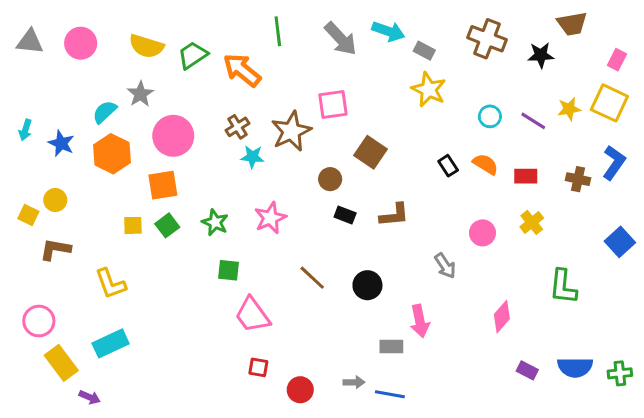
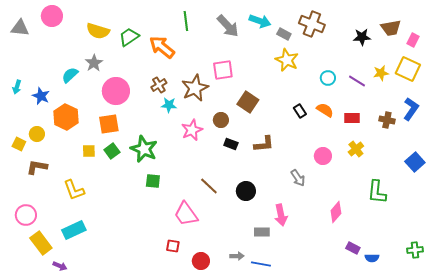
brown trapezoid: (572, 24) -> (391, 28), moved
brown cross: (487, 39) -> (312, 24), moved
pink circle: (81, 43) -> (52, 16), moved
orange hexagon: (112, 154) -> (66, 117), moved
pink star: (270, 218) -> (192, 130), moved
green star: (215, 222) -> (144, 149), size x1.5
pink trapezoid: (252, 315) -> (186, 214), moved
blue semicircle: (575, 367) -> (372, 258), moved, size x0.6

